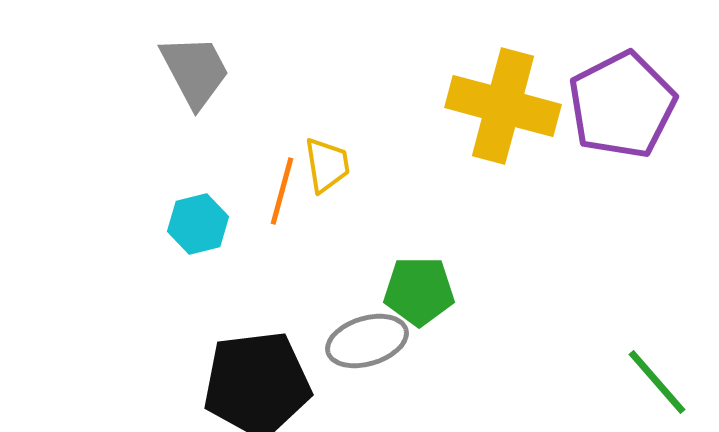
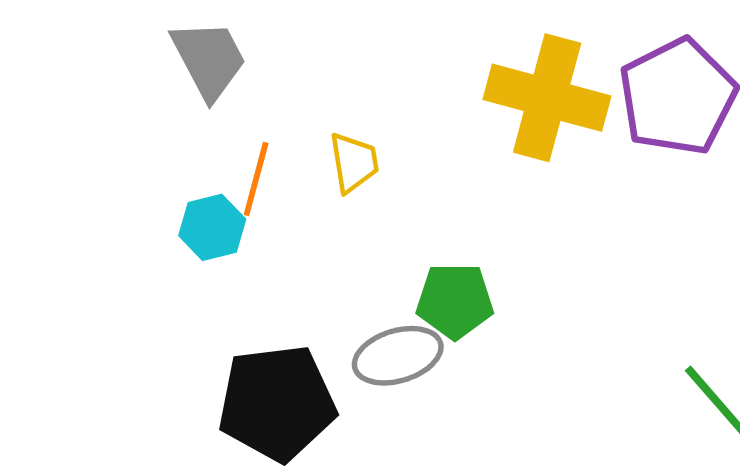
orange line: (282, 191) -> (256, 179), moved

